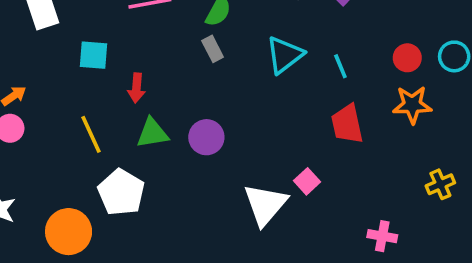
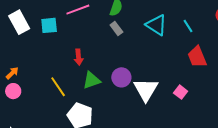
cyan square: (94, 55) -> (49, 25), moved
cyan triangle: (285, 55) -> (156, 25), turned -40
white triangle: (265, 204) -> (146, 90), moved

